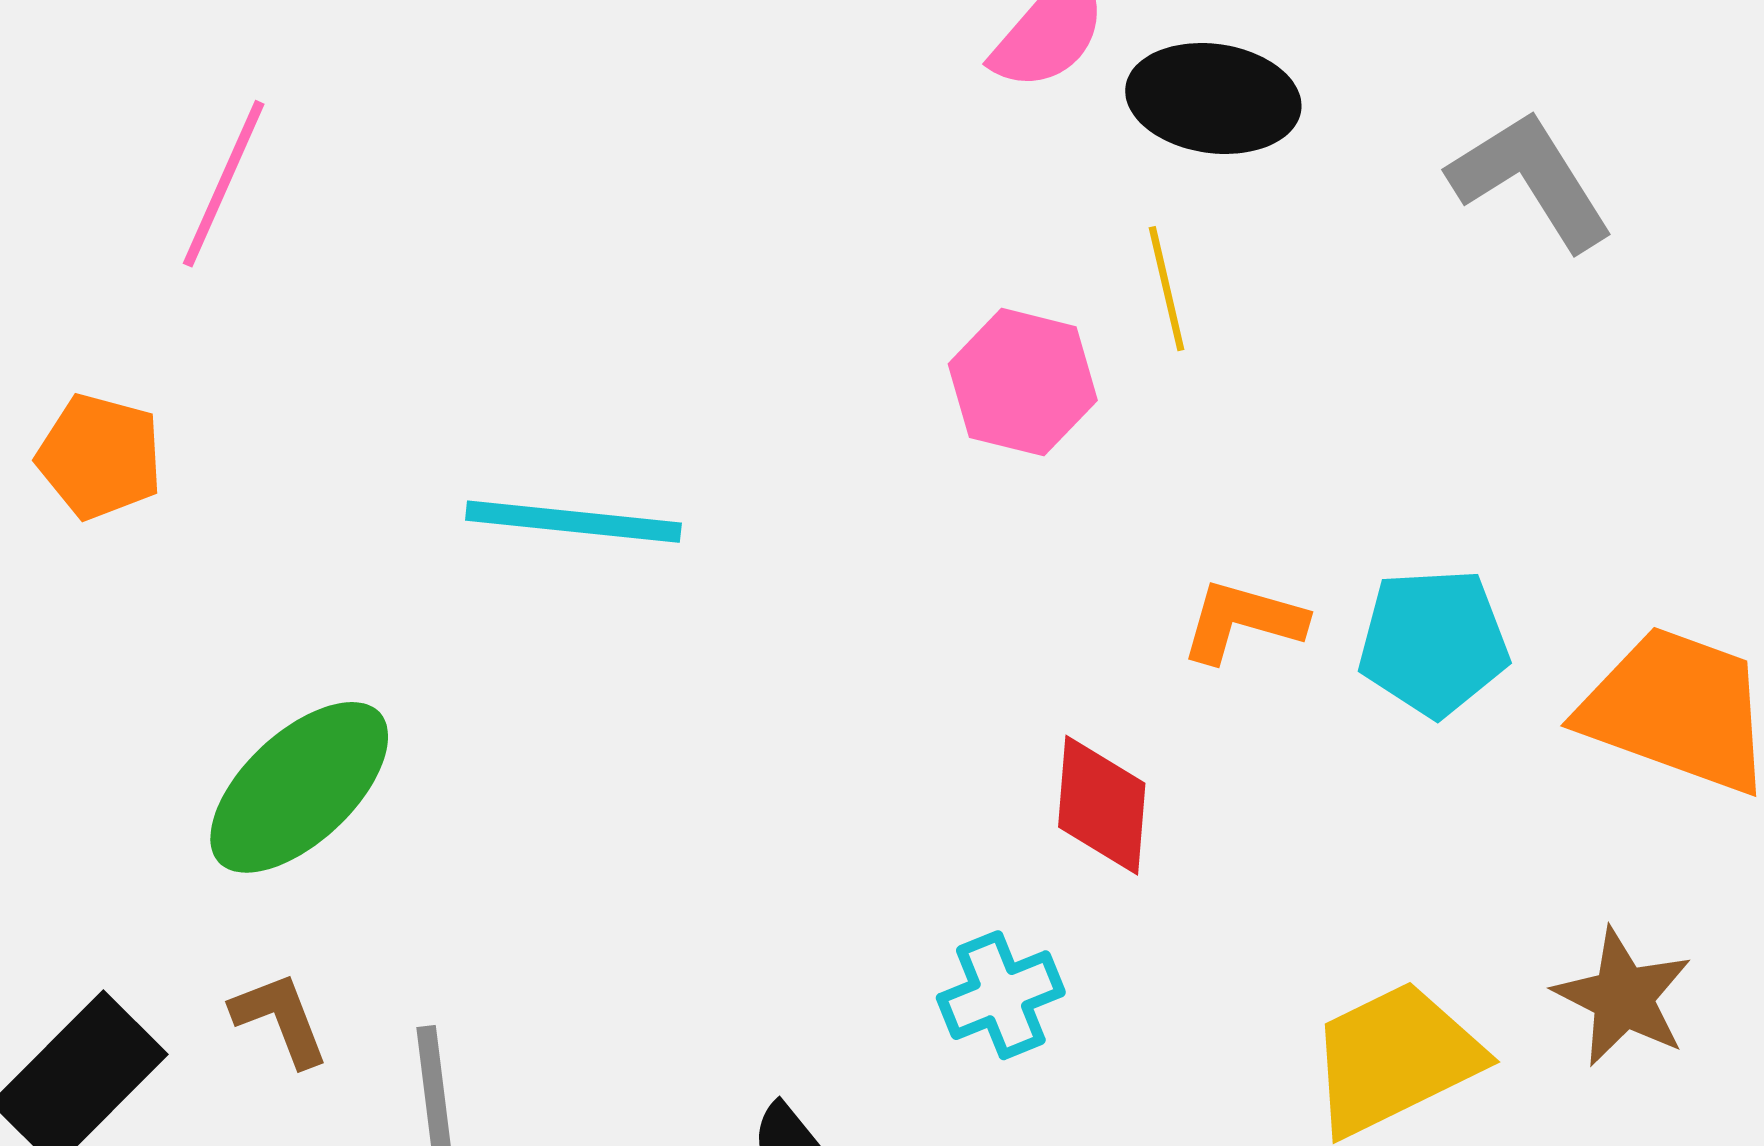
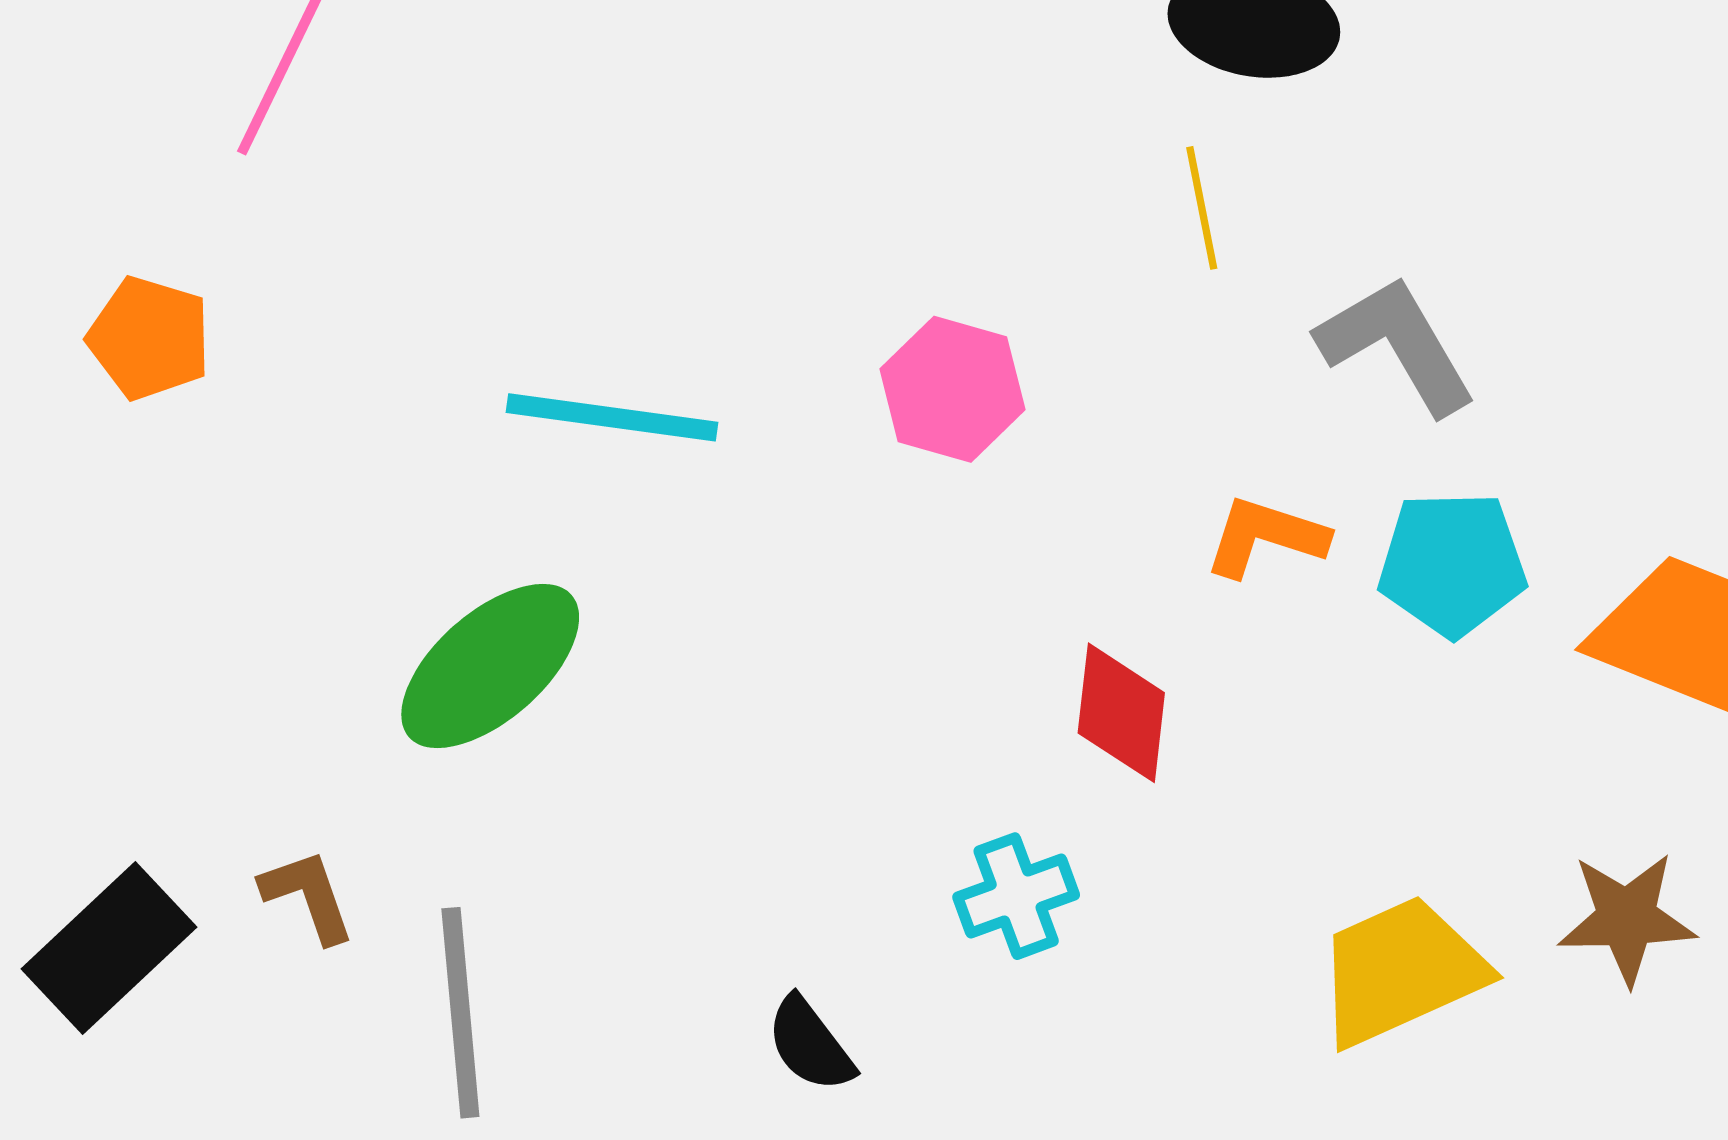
gray L-shape: (1531, 180) -> (1397, 345), moved
pink hexagon: (1023, 382) -> (952, 389), moved
green ellipse: (299, 787) -> (490, 666), moved
brown star: (1623, 997) -> (1627, 918), turned -30

